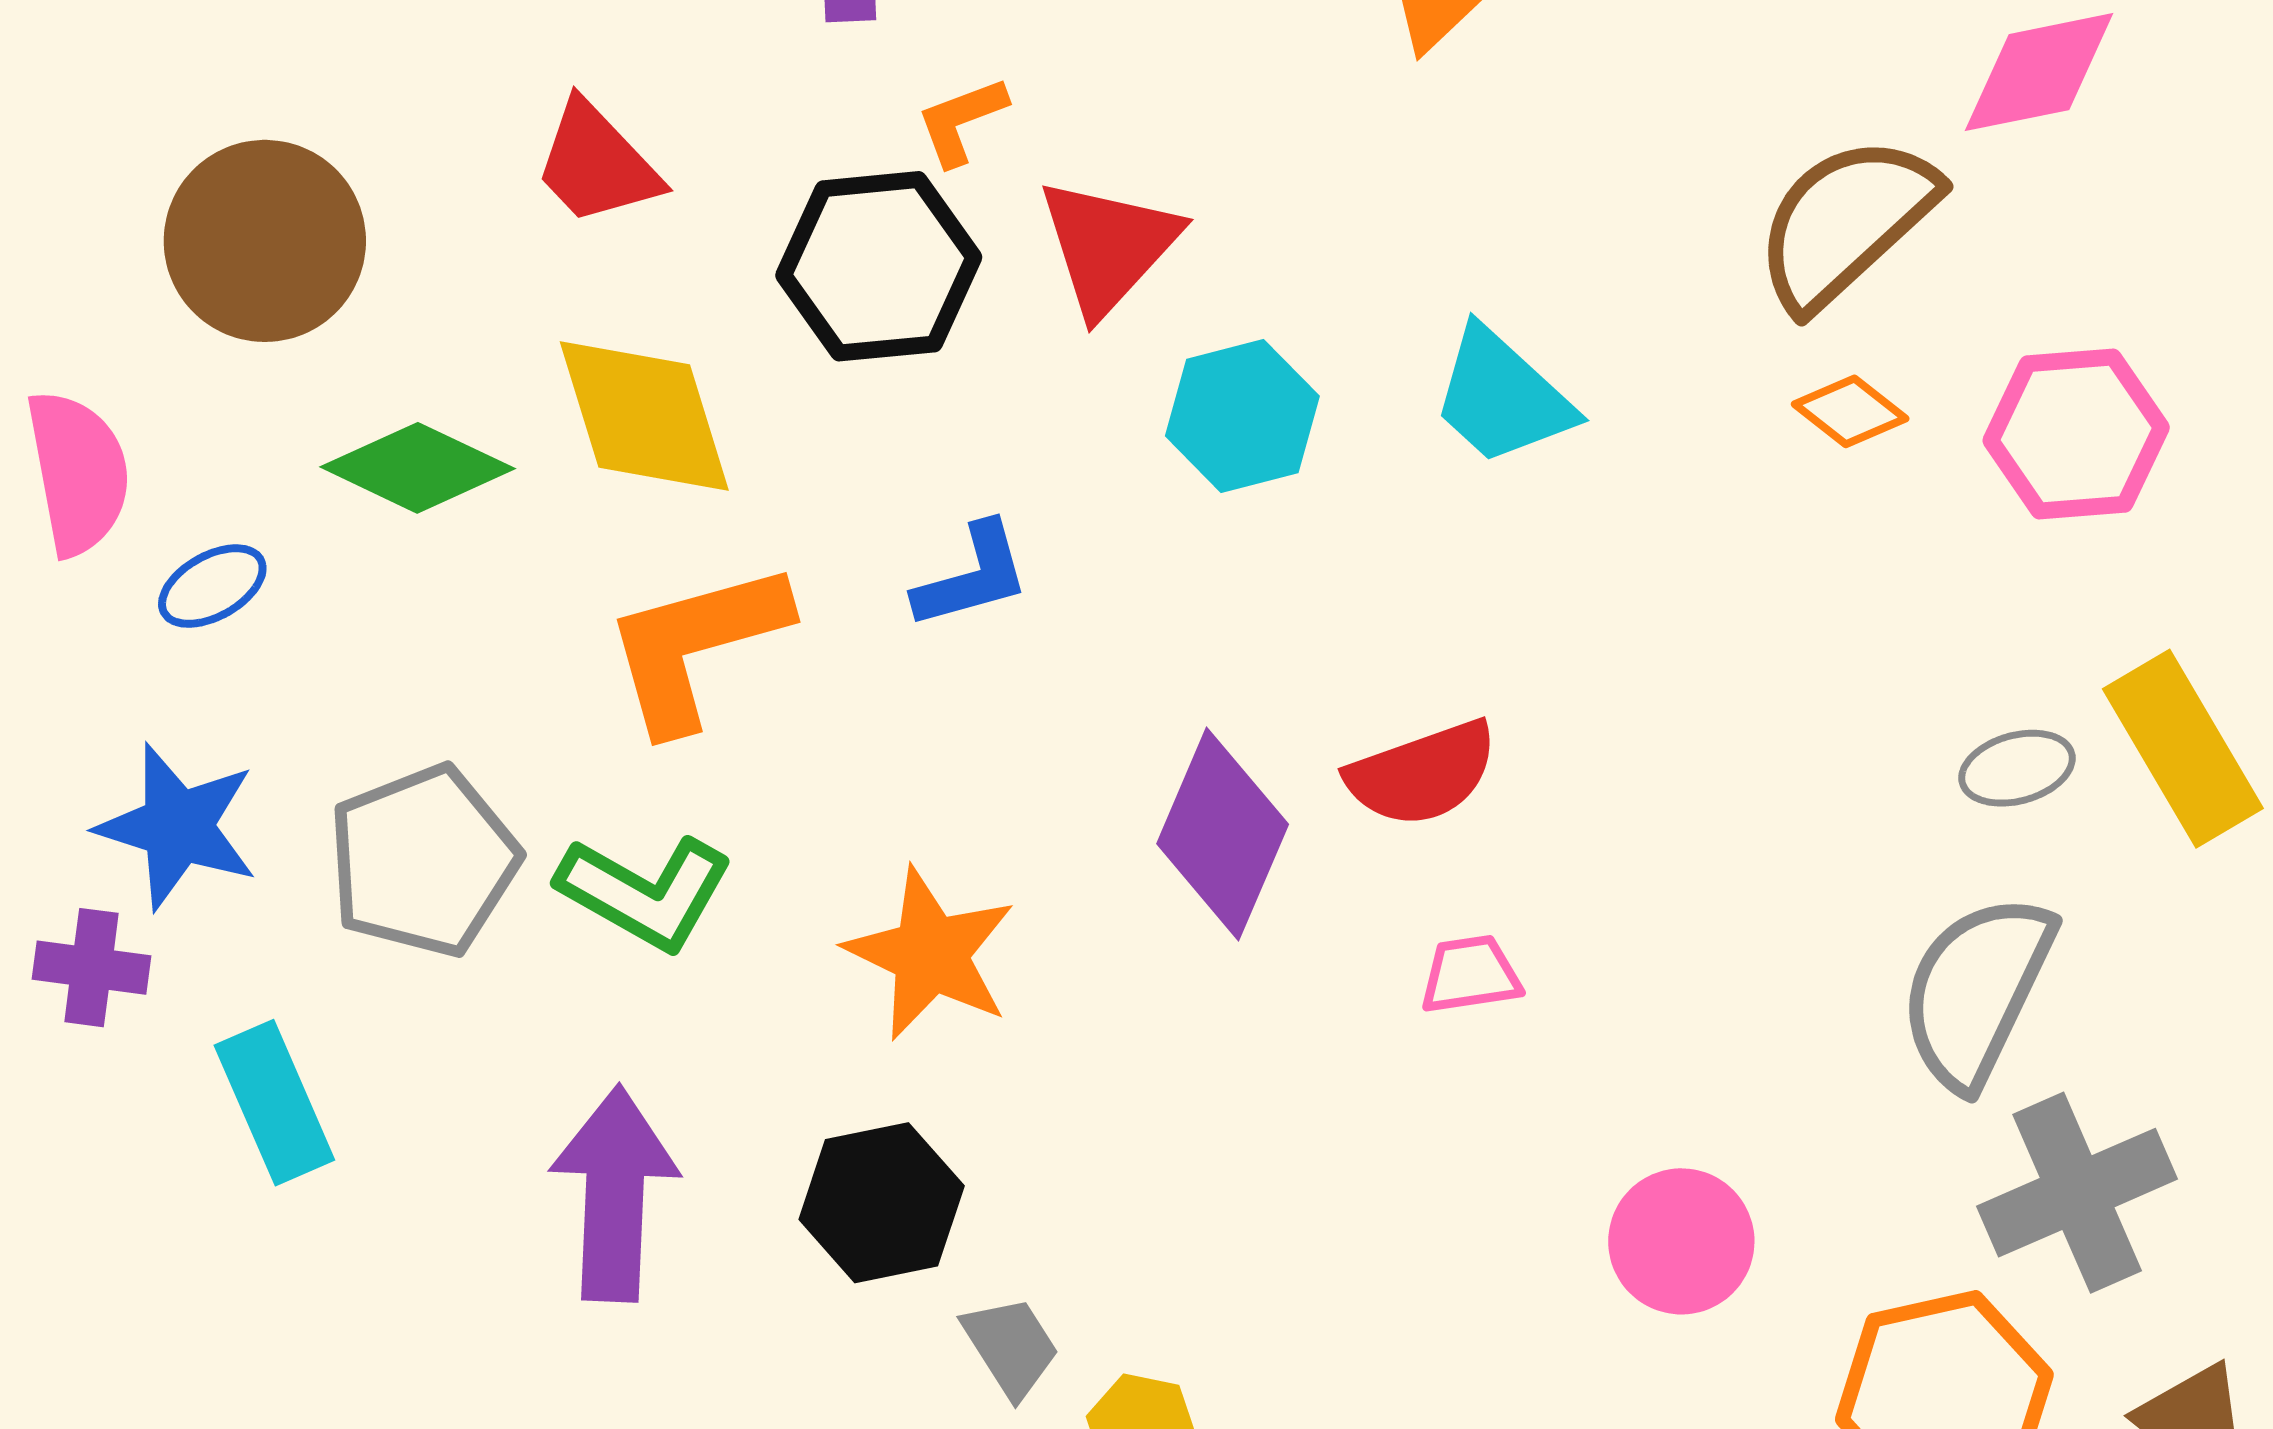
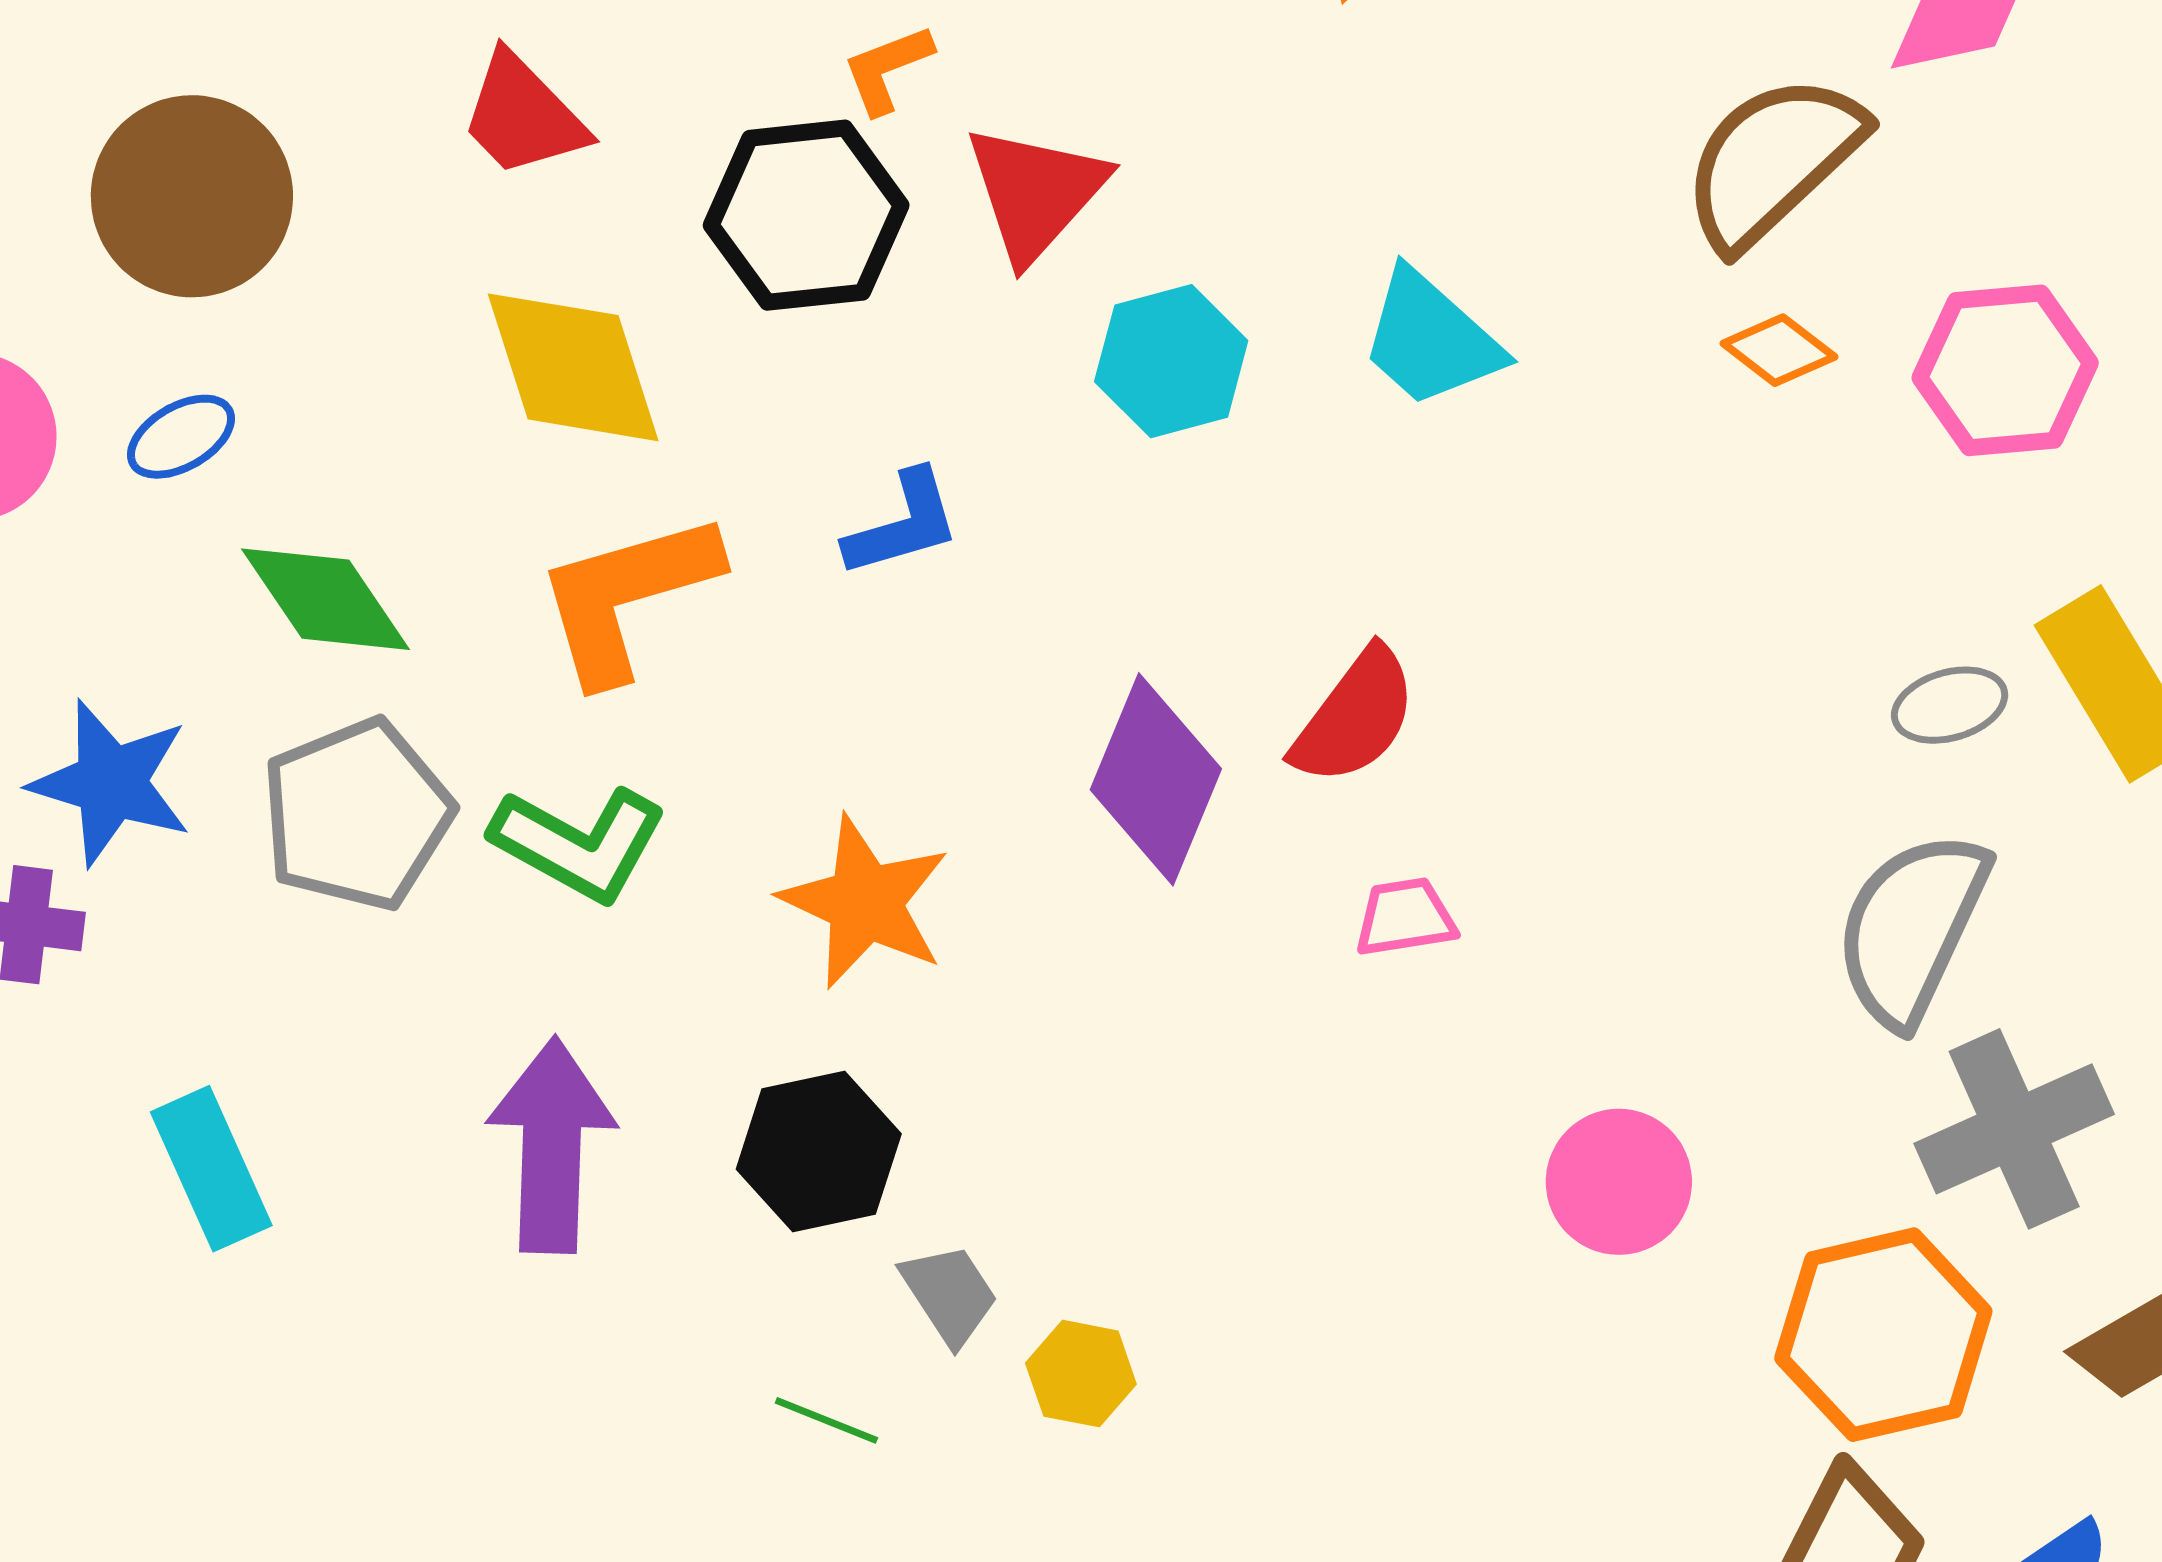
green diamond: (418, 468) -> (325, 599), moved, turned 31
blue ellipse: (212, 586) -> (181, 437), moved
red semicircle: (1422, 774) -> (1355, 717), turned -33
cyan rectangle: (274, 1103) -> (211, 1169), moved

